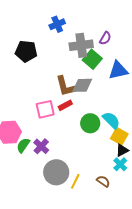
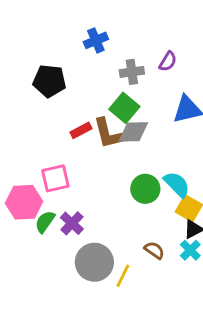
gray cross: (81, 45) -> (132, 72), size x0.7
green square: (92, 59) -> (124, 108), moved
red rectangle: (65, 105) -> (81, 130), moved
pink square: (45, 109) -> (55, 178), moved
brown semicircle: (103, 181) -> (154, 250), moved

